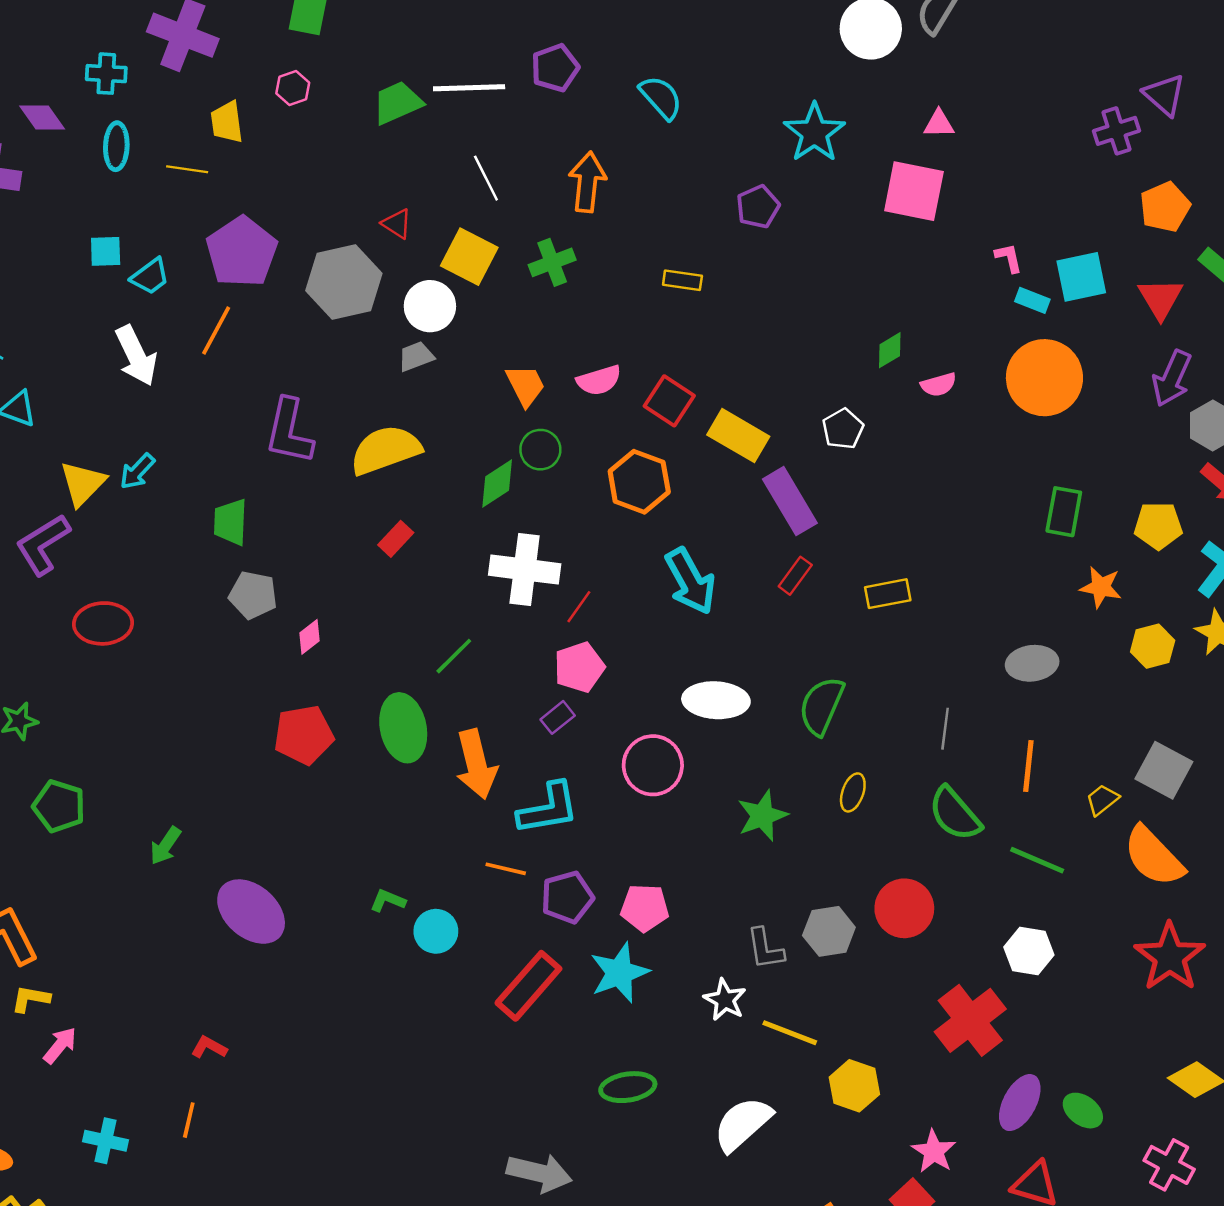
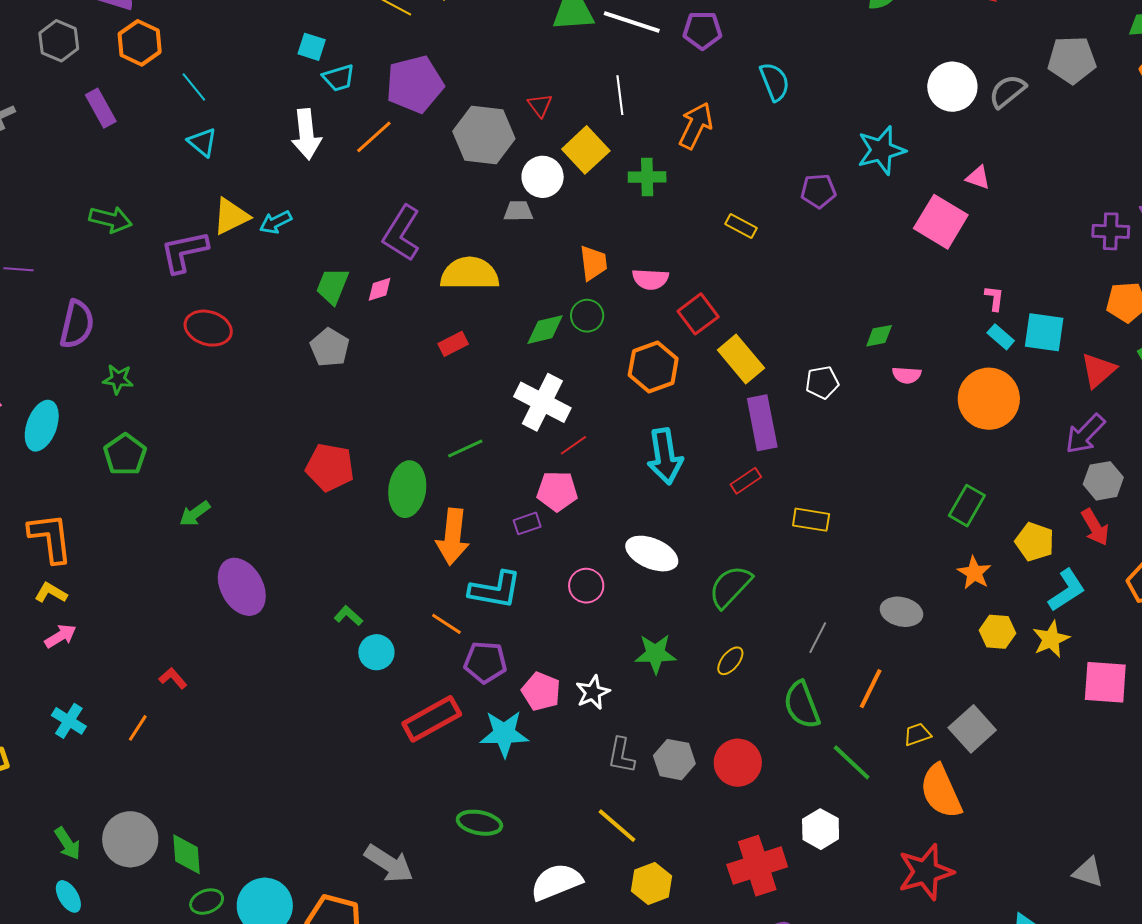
pink diamond: (309, 637) -> (380, 289), moved
pink circle: (653, 765) -> (586, 586), size x0.7
white star: (725, 1000) -> (593, 692), moved

